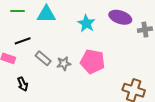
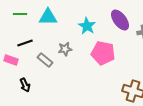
purple ellipse: (120, 17) -> (120, 20), turned 35
pink pentagon: (93, 61) -> (103, 53), moved
gray star: (64, 63) -> (65, 49), moved

